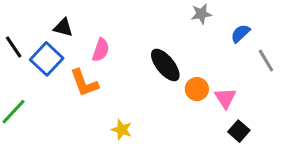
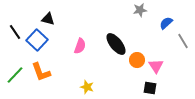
pink semicircle: (101, 50) -> (80, 46), moved
orange L-shape: (84, 83) -> (41, 72), moved
black square: (239, 131) -> (150, 88), moved, turned -32

